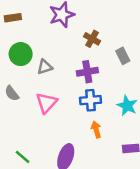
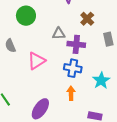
gray triangle: (45, 67) -> (59, 34), moved

